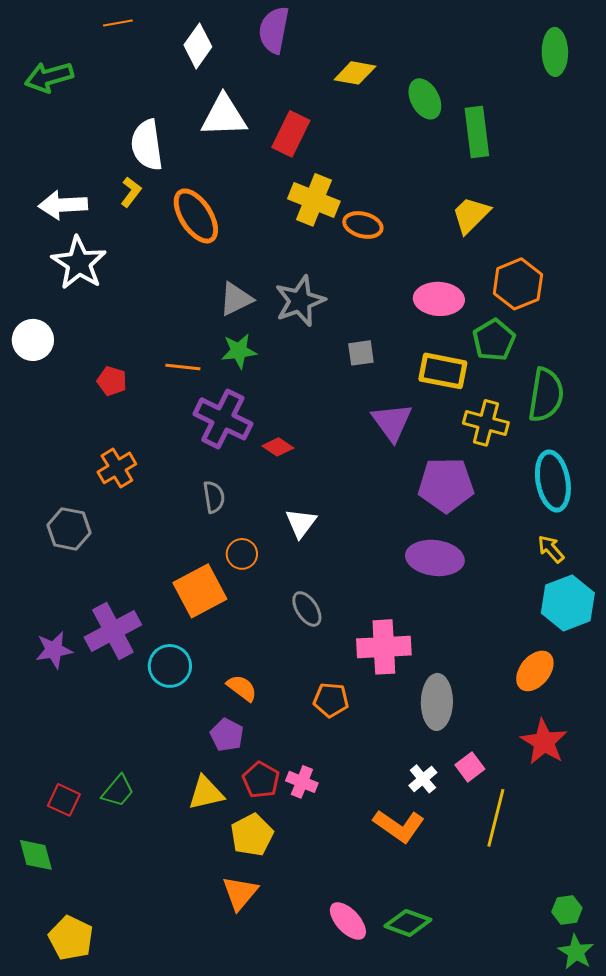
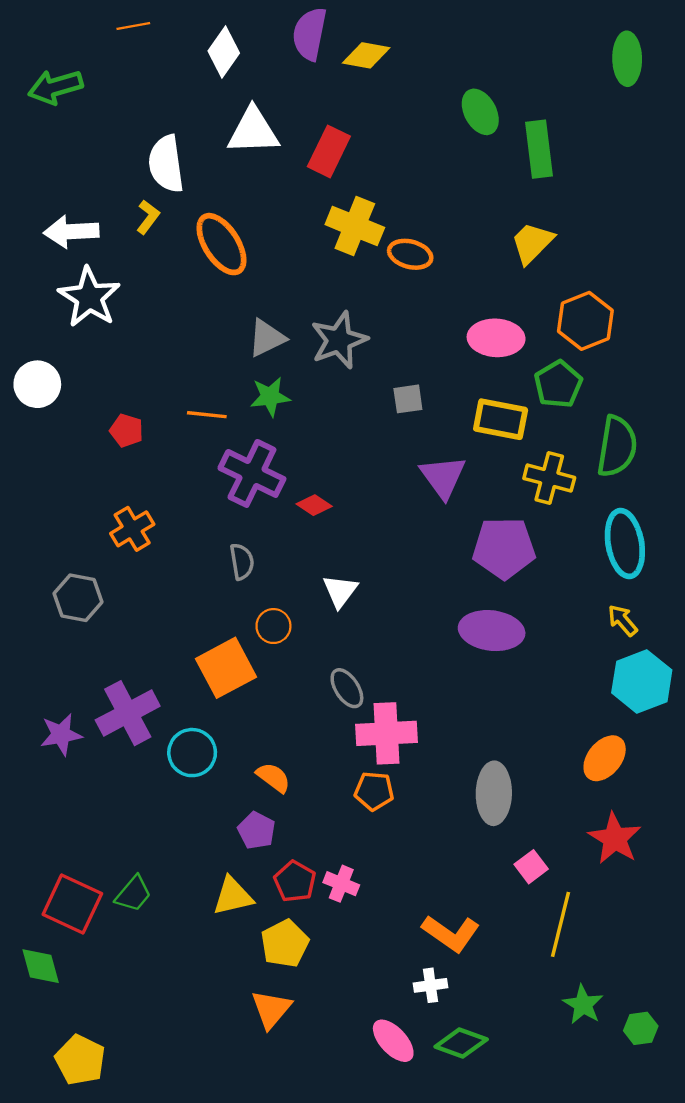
yellow diamond: (355, 73) -> (366, 55), moved
pink cross: (384, 647) -> (386, 733), moved
white cross: (423, 779) -> (431, 985), moved, turned 32
red square: (64, 800) -> (72, 904), size x1.6
green star: (576, 952) -> (583, 1005), moved

